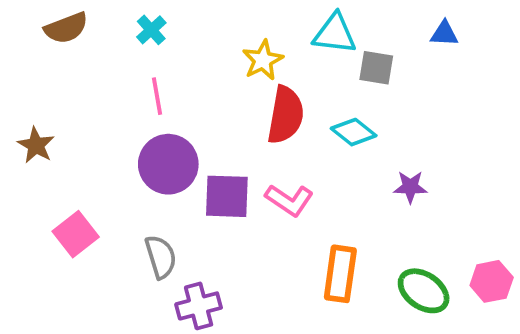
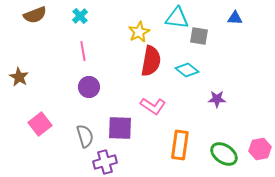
purple circle: (168, 164) -> (89, 87), size x0.7
purple square: (227, 196) -> (120, 128), moved

